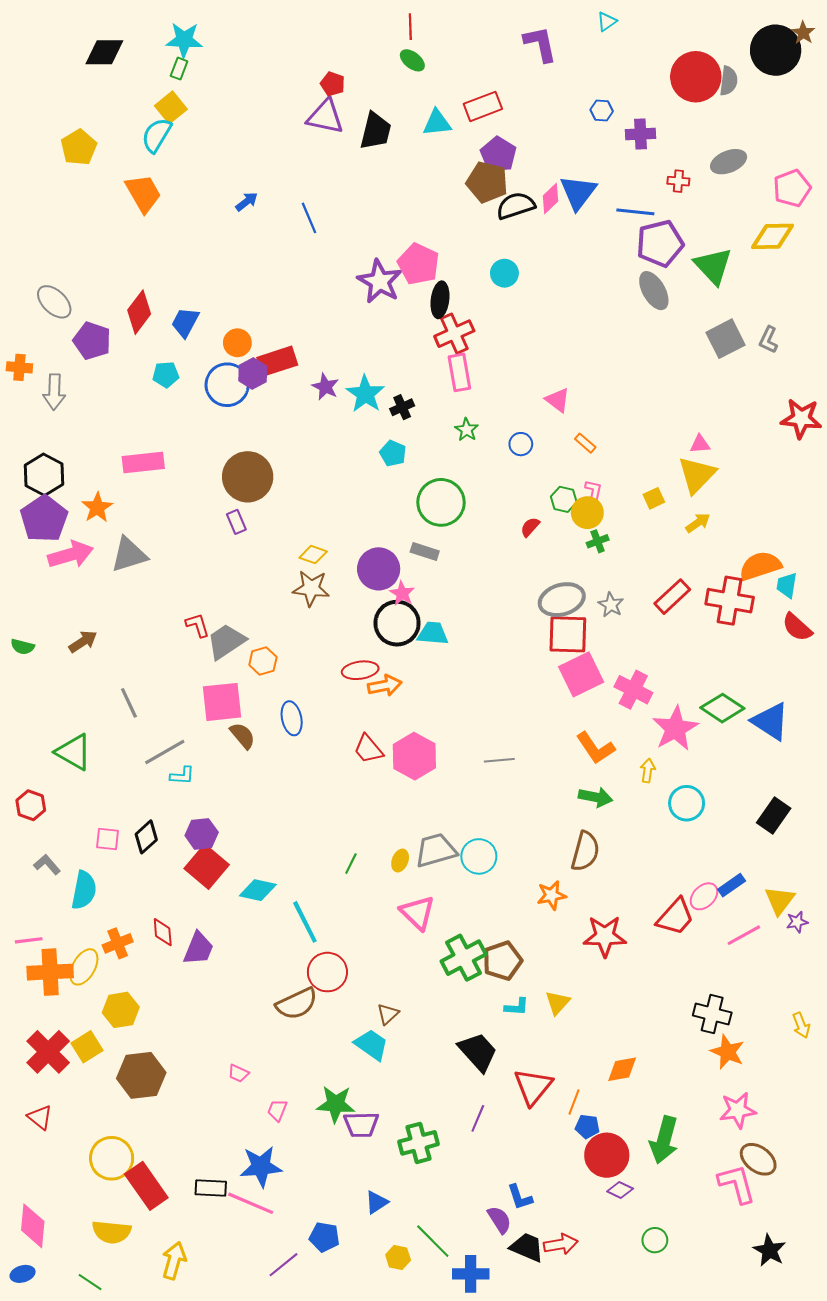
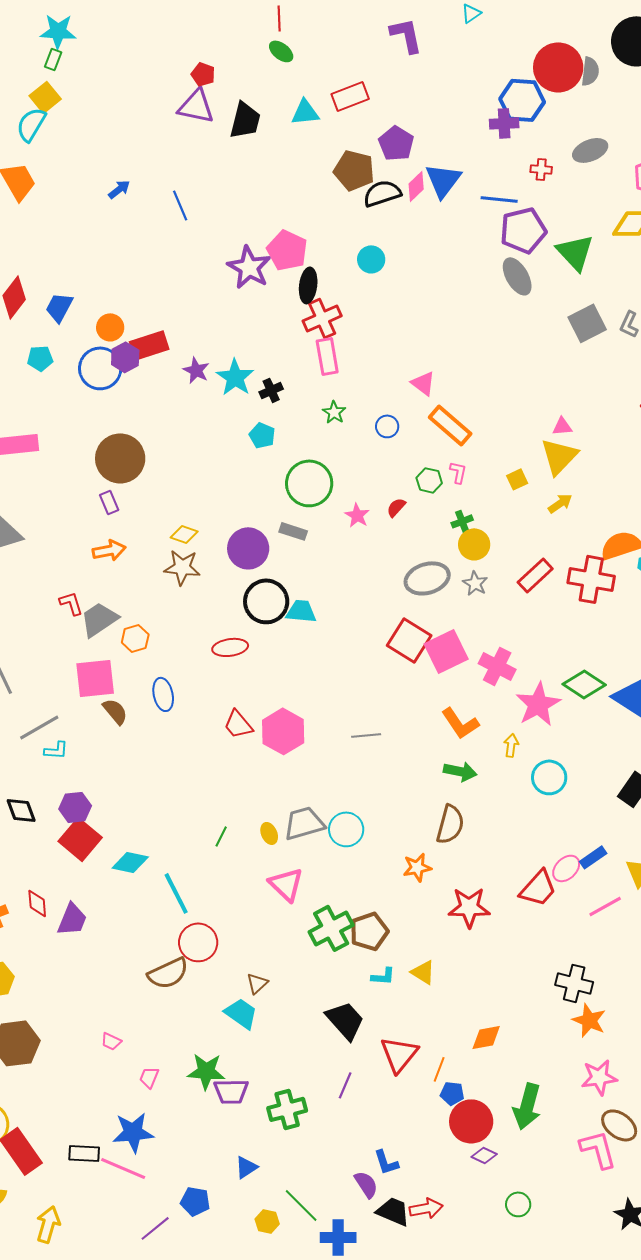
blue hexagon: (602, 111) -> (522, 100), moved, size x2.0
purple pentagon: (498, 155) -> (396, 143), moved
orange rectangle: (585, 443) -> (450, 425), size x2.0
yellow circle: (587, 513) -> (474, 544), moved
pink star: (402, 593) -> (357, 515), moved
red square: (568, 634) -> (409, 640), moved, turned 30
orange arrow: (385, 686) -> (109, 550), moved
black diamond: (146, 837) -> (21, 810), turned -68
yellow ellipse: (400, 861) -> (269, 833), turned -45
yellow triangle: (558, 1003) -> (423, 972), turned -40

